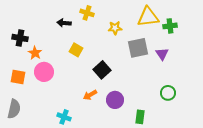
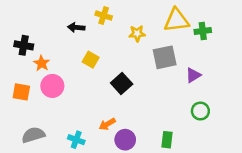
purple triangle: (162, 54) -> (193, 75), moved, turned 32
orange arrow: (90, 95) -> (107, 124), moved
purple circle: (115, 100) -> (125, 140), moved
gray semicircle: (14, 109) -> (33, 135), moved, turned -120

